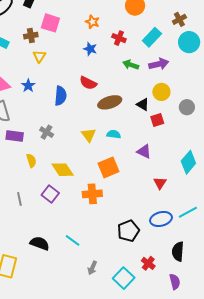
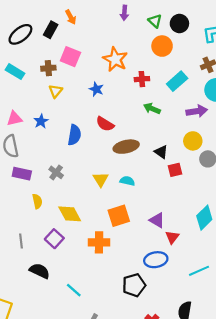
orange star: (92, 22) -> (115, 59), size x1.6
red cross: (119, 38) -> (142, 79), turned -32
blue star: (90, 49) -> (96, 89), moved
purple arrow: (159, 64) -> (197, 111), moved
yellow circle: (161, 92) -> (193, 141), moved
purple triangle: (144, 151) -> (157, 220), moved
blue ellipse: (161, 219) -> (156, 260), moved
black semicircle: (40, 243) -> (40, 271), moved

